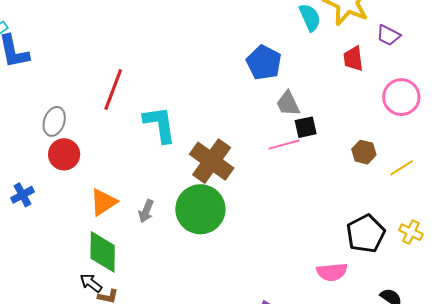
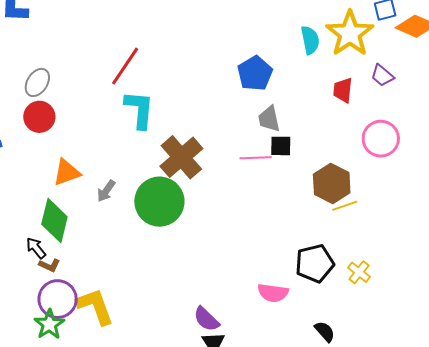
red line: (113, 90) -> (125, 66), moved
brown hexagon: (364, 152) -> (332, 184), size x1.6
yellow line: (402, 168) -> (345, 206), moved

